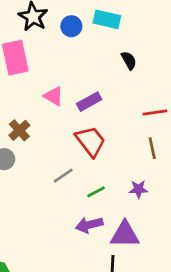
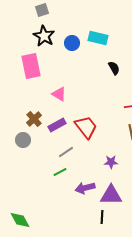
purple rectangle: (89, 102) -> (57, 125), moved
purple star: (138, 189) -> (111, 162), moved
green line: (96, 192) -> (60, 172), moved

